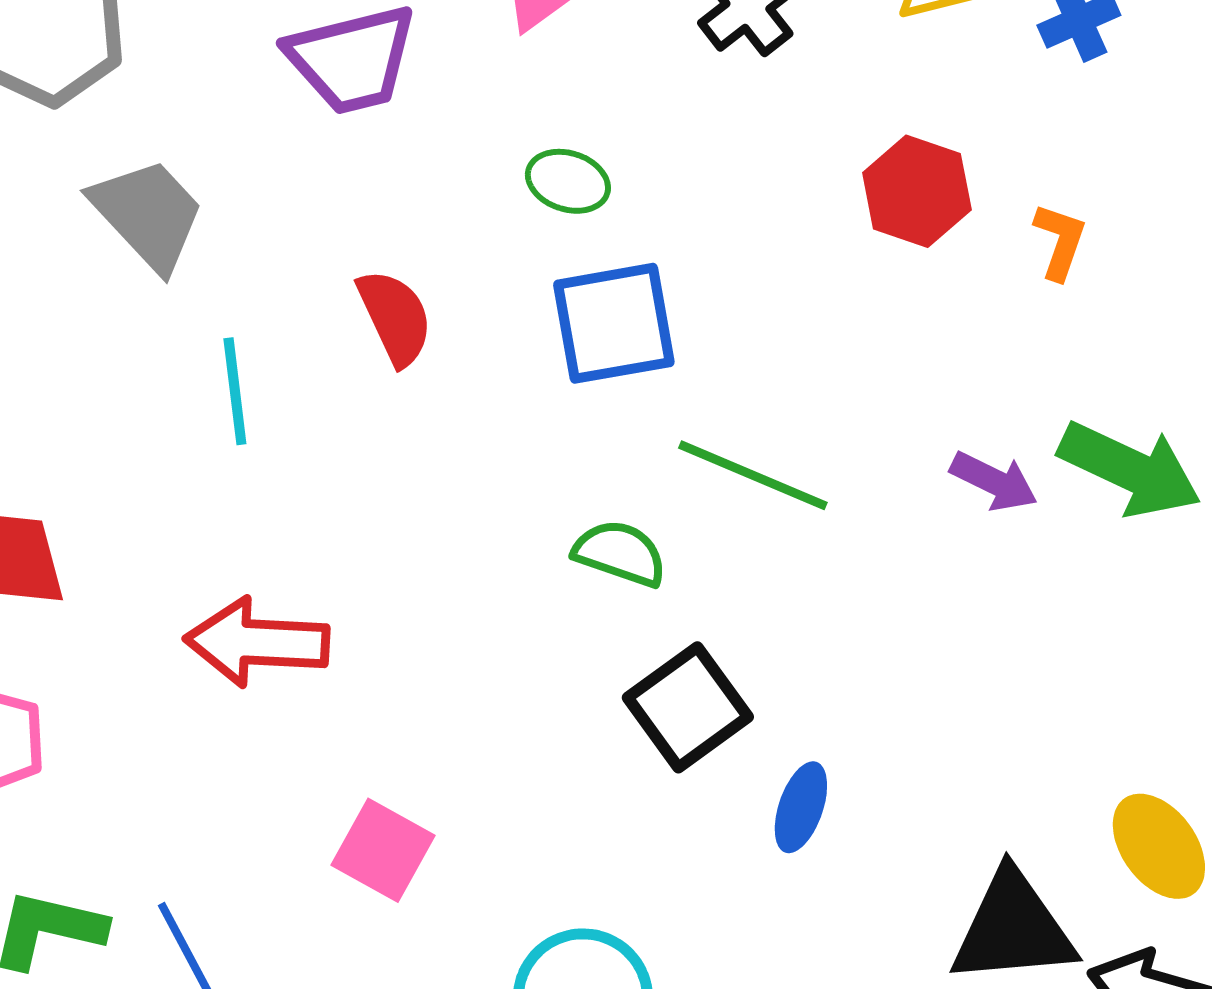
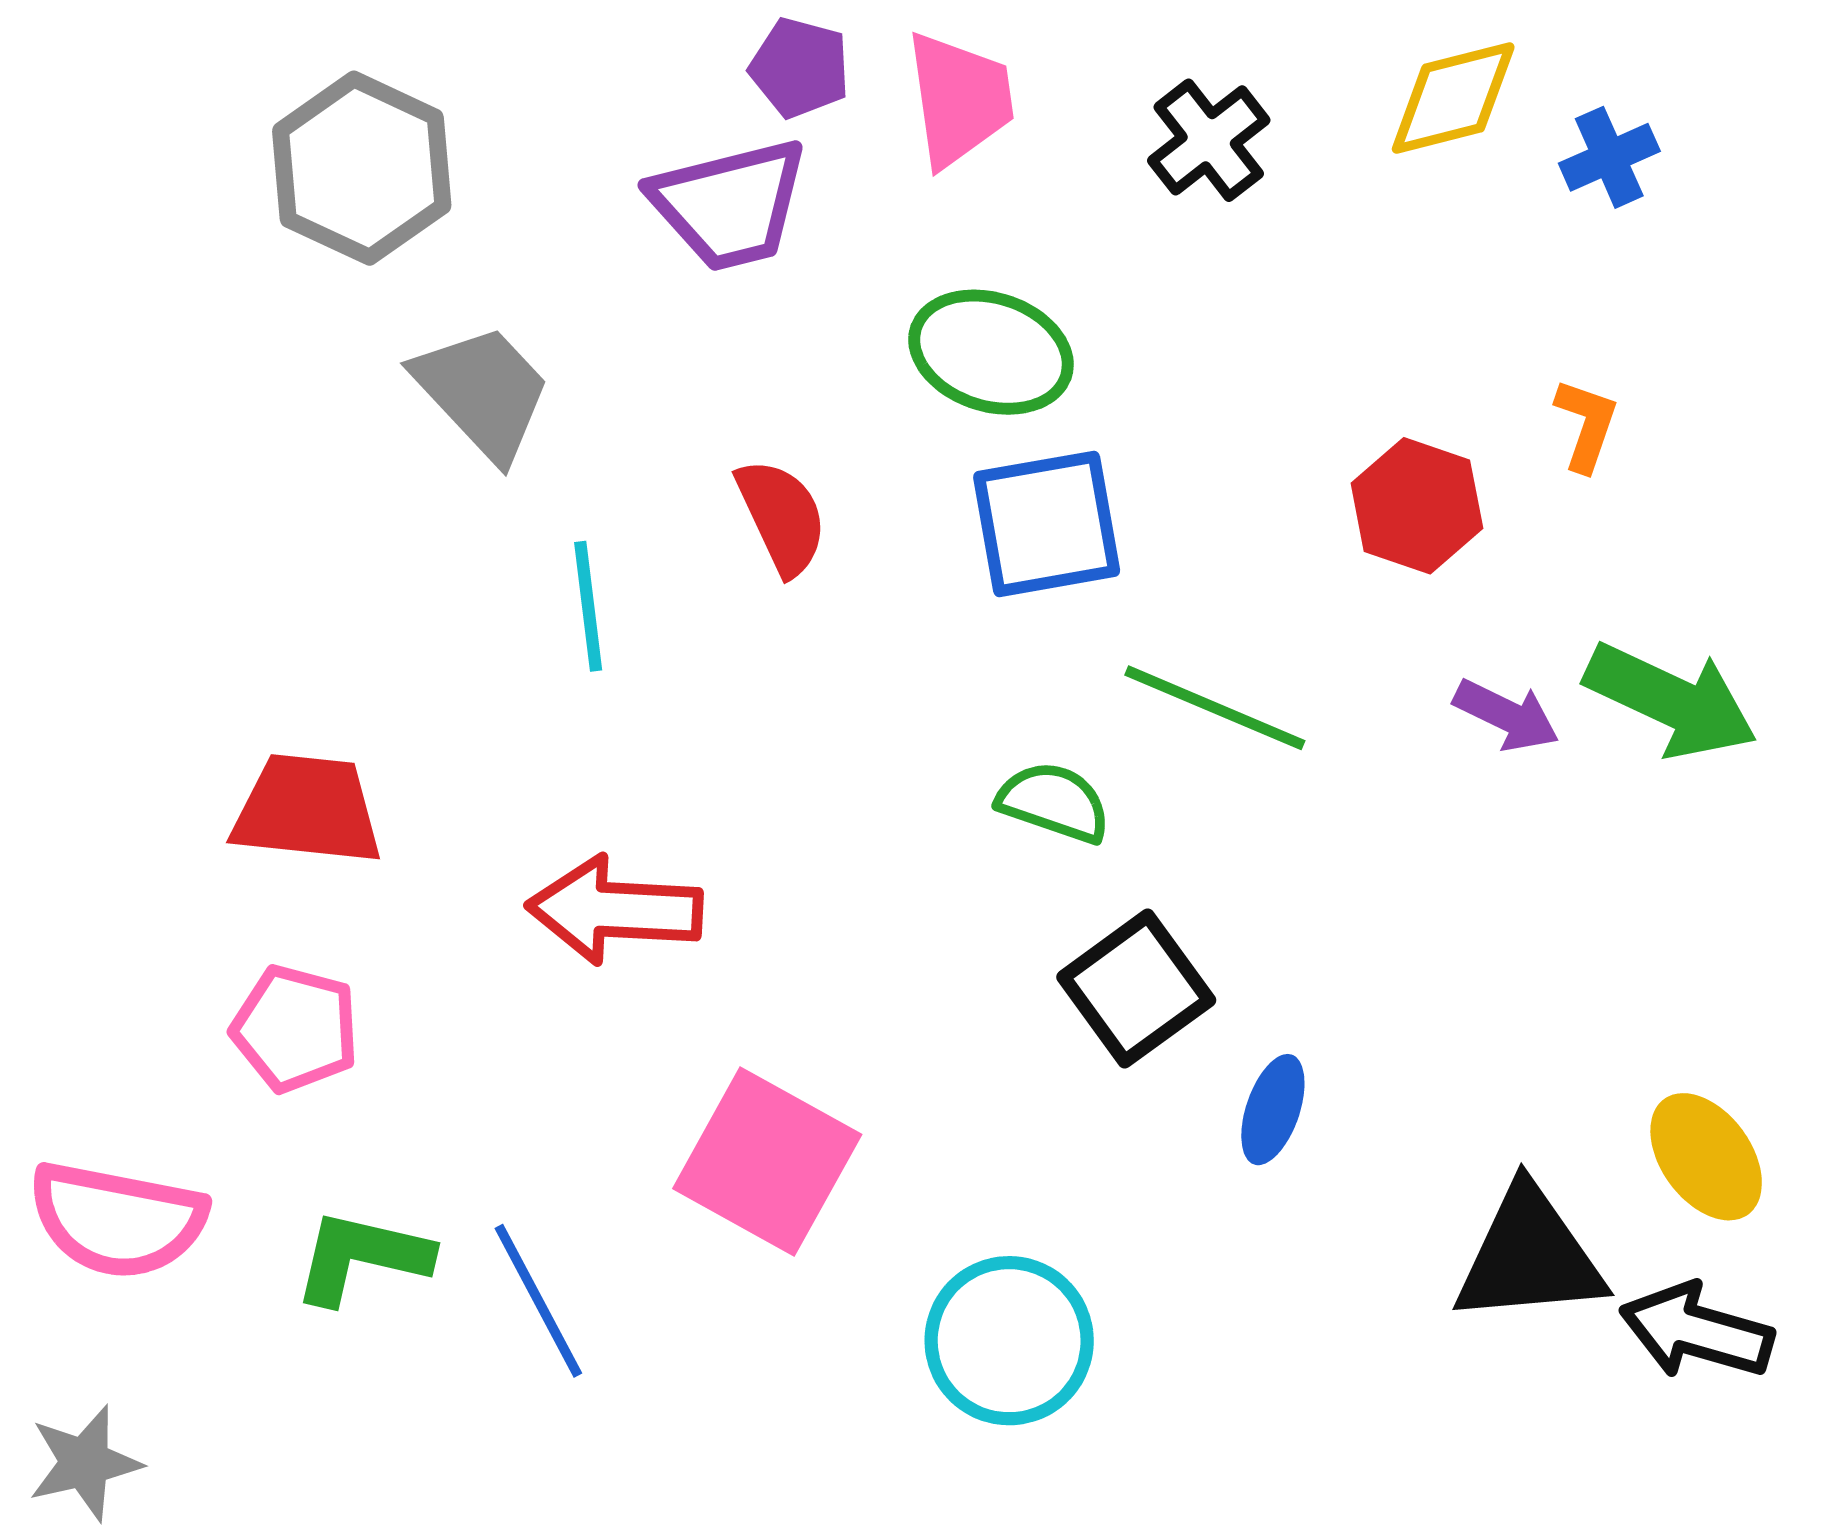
green ellipse: (568, 181) -> (991, 352), size x1.6
red hexagon: (917, 191) -> (1417, 506), moved
pink square: (383, 850) -> (767, 1162), size x1.5

